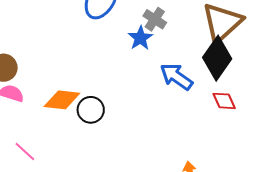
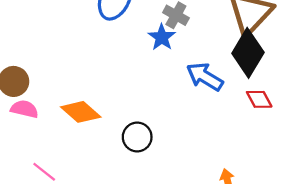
orange diamond: (62, 100) -> (81, 112), turned 39
black circle: (91, 110) -> (137, 137), moved

